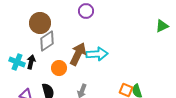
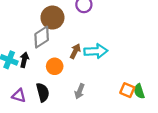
brown circle: (40, 23) -> (52, 18), moved
brown arrow: (78, 54) -> (75, 51), size x0.6

